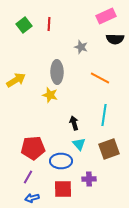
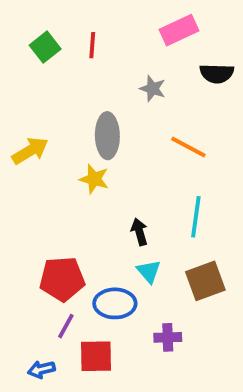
pink rectangle: (106, 16) -> (179, 30), moved
purple line: (28, 177) -> (66, 326), moved
red square: (63, 189) -> (96, 356), moved
blue arrow: (32, 198) -> (41, 369), moved

